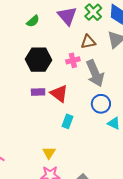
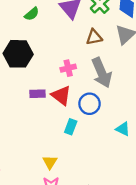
black hexagon: (39, 60) -> (18, 54), moved
pink cross: (73, 60) -> (68, 68), moved
blue circle: (101, 104) -> (90, 104), moved

